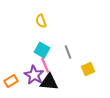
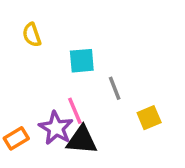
yellow semicircle: (41, 21) -> (32, 35), moved
cyan square: (42, 50) -> (82, 61), moved, turned -35

